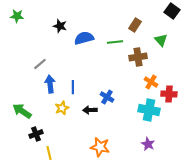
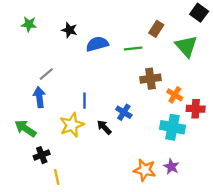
green star: (17, 16) -> (29, 24), moved
green triangle: (161, 40) -> (186, 46), size x1.5
brown cross: (138, 57) -> (150, 79), moved
blue arrow: (50, 84) -> (39, 97), moved
yellow star: (62, 108) -> (72, 125), size x1.5
black arrow: (90, 110) -> (104, 127), turned 48
orange star: (100, 147) -> (145, 170), moved

